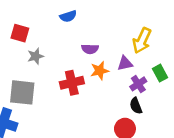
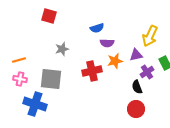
blue semicircle: (68, 16) -> (97, 28), moved
red square: (20, 33) -> (49, 16), moved
black semicircle: (136, 106) -> (137, 87), moved

